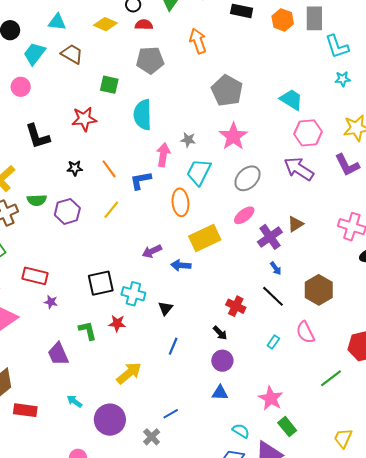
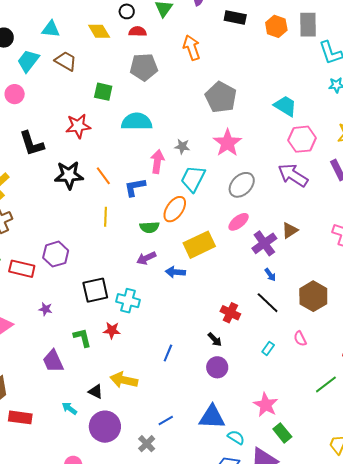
yellow diamond: (105, 24) -> (99, 31), turned 35
cyan semicircle: (143, 115) -> (137, 122), turned 92
black star: (75, 168) -> (69, 175), size x1.8
green semicircle: (37, 200) -> (149, 227), moved
orange ellipse: (180, 202) -> (175, 209), turned 40
yellow line: (111, 210) -> (106, 217), turned -36
purple hexagon: (67, 211) -> (56, 254), moved
red rectangle: (35, 276) -> (22, 269), moved
black triangle: (165, 308) -> (96, 392), moved, turned -42
pink semicircle: (305, 332) -> (300, 339), size x0.7
yellow arrow: (129, 373) -> (124, 380), turned -128
blue triangle: (220, 393) -> (212, 417), moved, size x1.6

